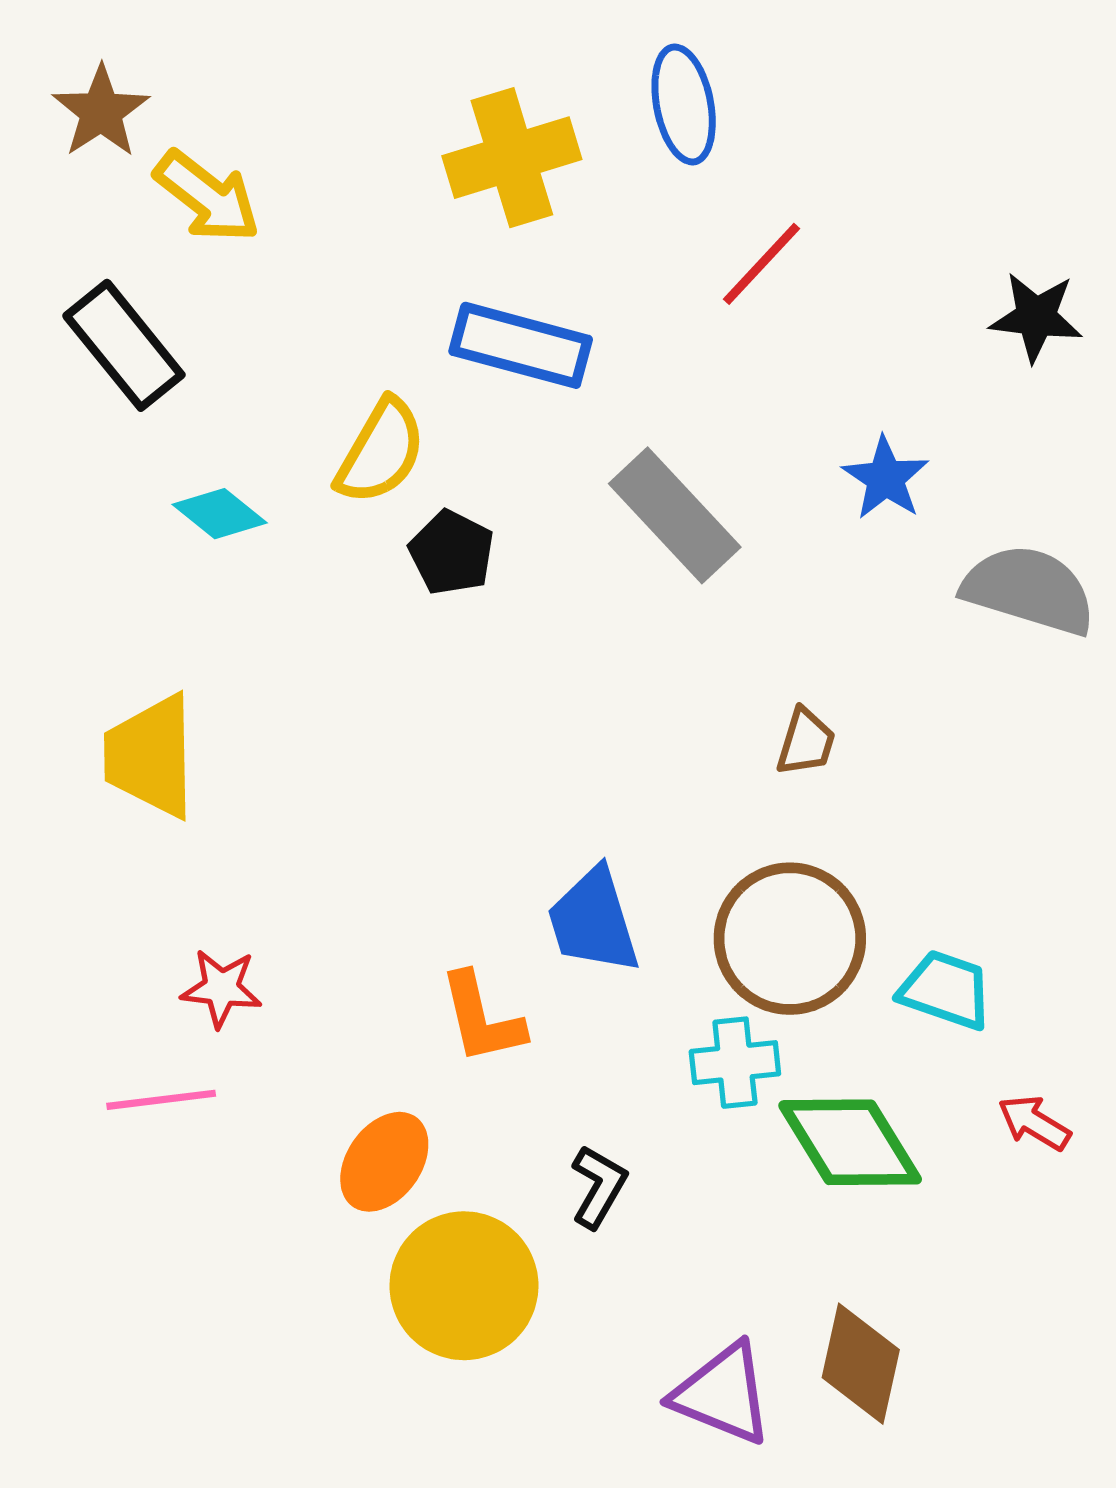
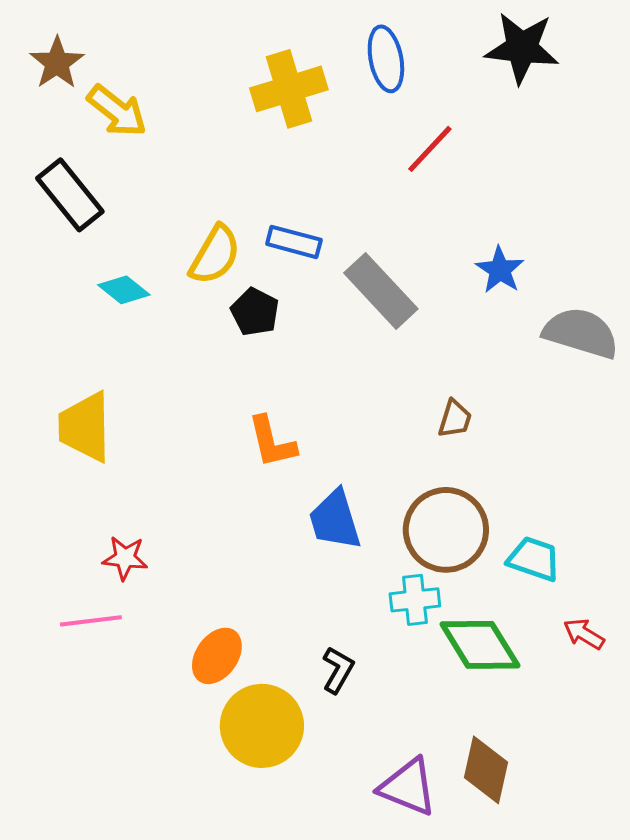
black star: (1036, 317) -> (522, 48), moved, size x1.4
blue rectangle: (521, 345) -> (294, 242), moved, size x0.7
orange L-shape: (482, 1018) -> (272, 442), moved

